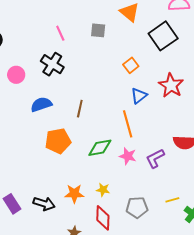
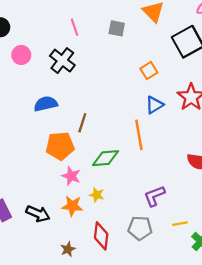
pink circle: (16, 75) -> (21, 55), moved
brown line: (80, 109) -> (82, 123), moved
pink star: (128, 156) -> (71, 176), moved
purple L-shape: (155, 158) -> (154, 196), moved
yellow star: (103, 190) -> (97, 195), moved

